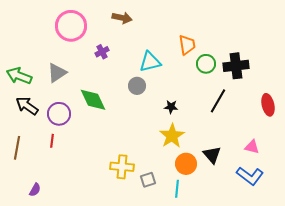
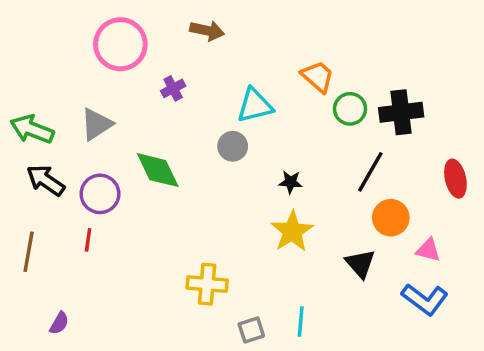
orange trapezoid: (187, 45) -> (318, 77), turned -40
orange circle: (186, 164) -> (391, 218), moved
gray square: (148, 180) -> (251, 330), moved

